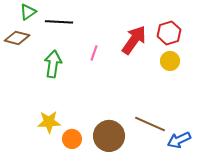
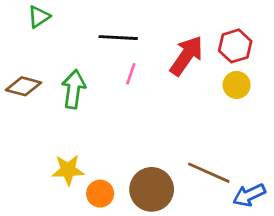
black line: (59, 22) -> (118, 38), moved
brown diamond: (17, 38) -> (23, 86), moved

